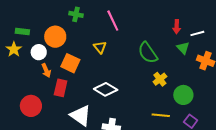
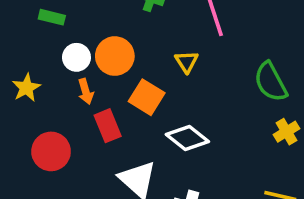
orange circle: (55, 37) -> (115, 56), moved
yellow star: (14, 49) -> (26, 88), moved
orange square: (70, 63) -> (147, 97), moved
red rectangle: (61, 88) -> (108, 126), turned -42

